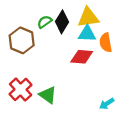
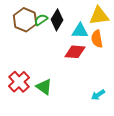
yellow triangle: (88, 17) -> (99, 16), moved
brown hexagon: (22, 40) -> (25, 20), moved

